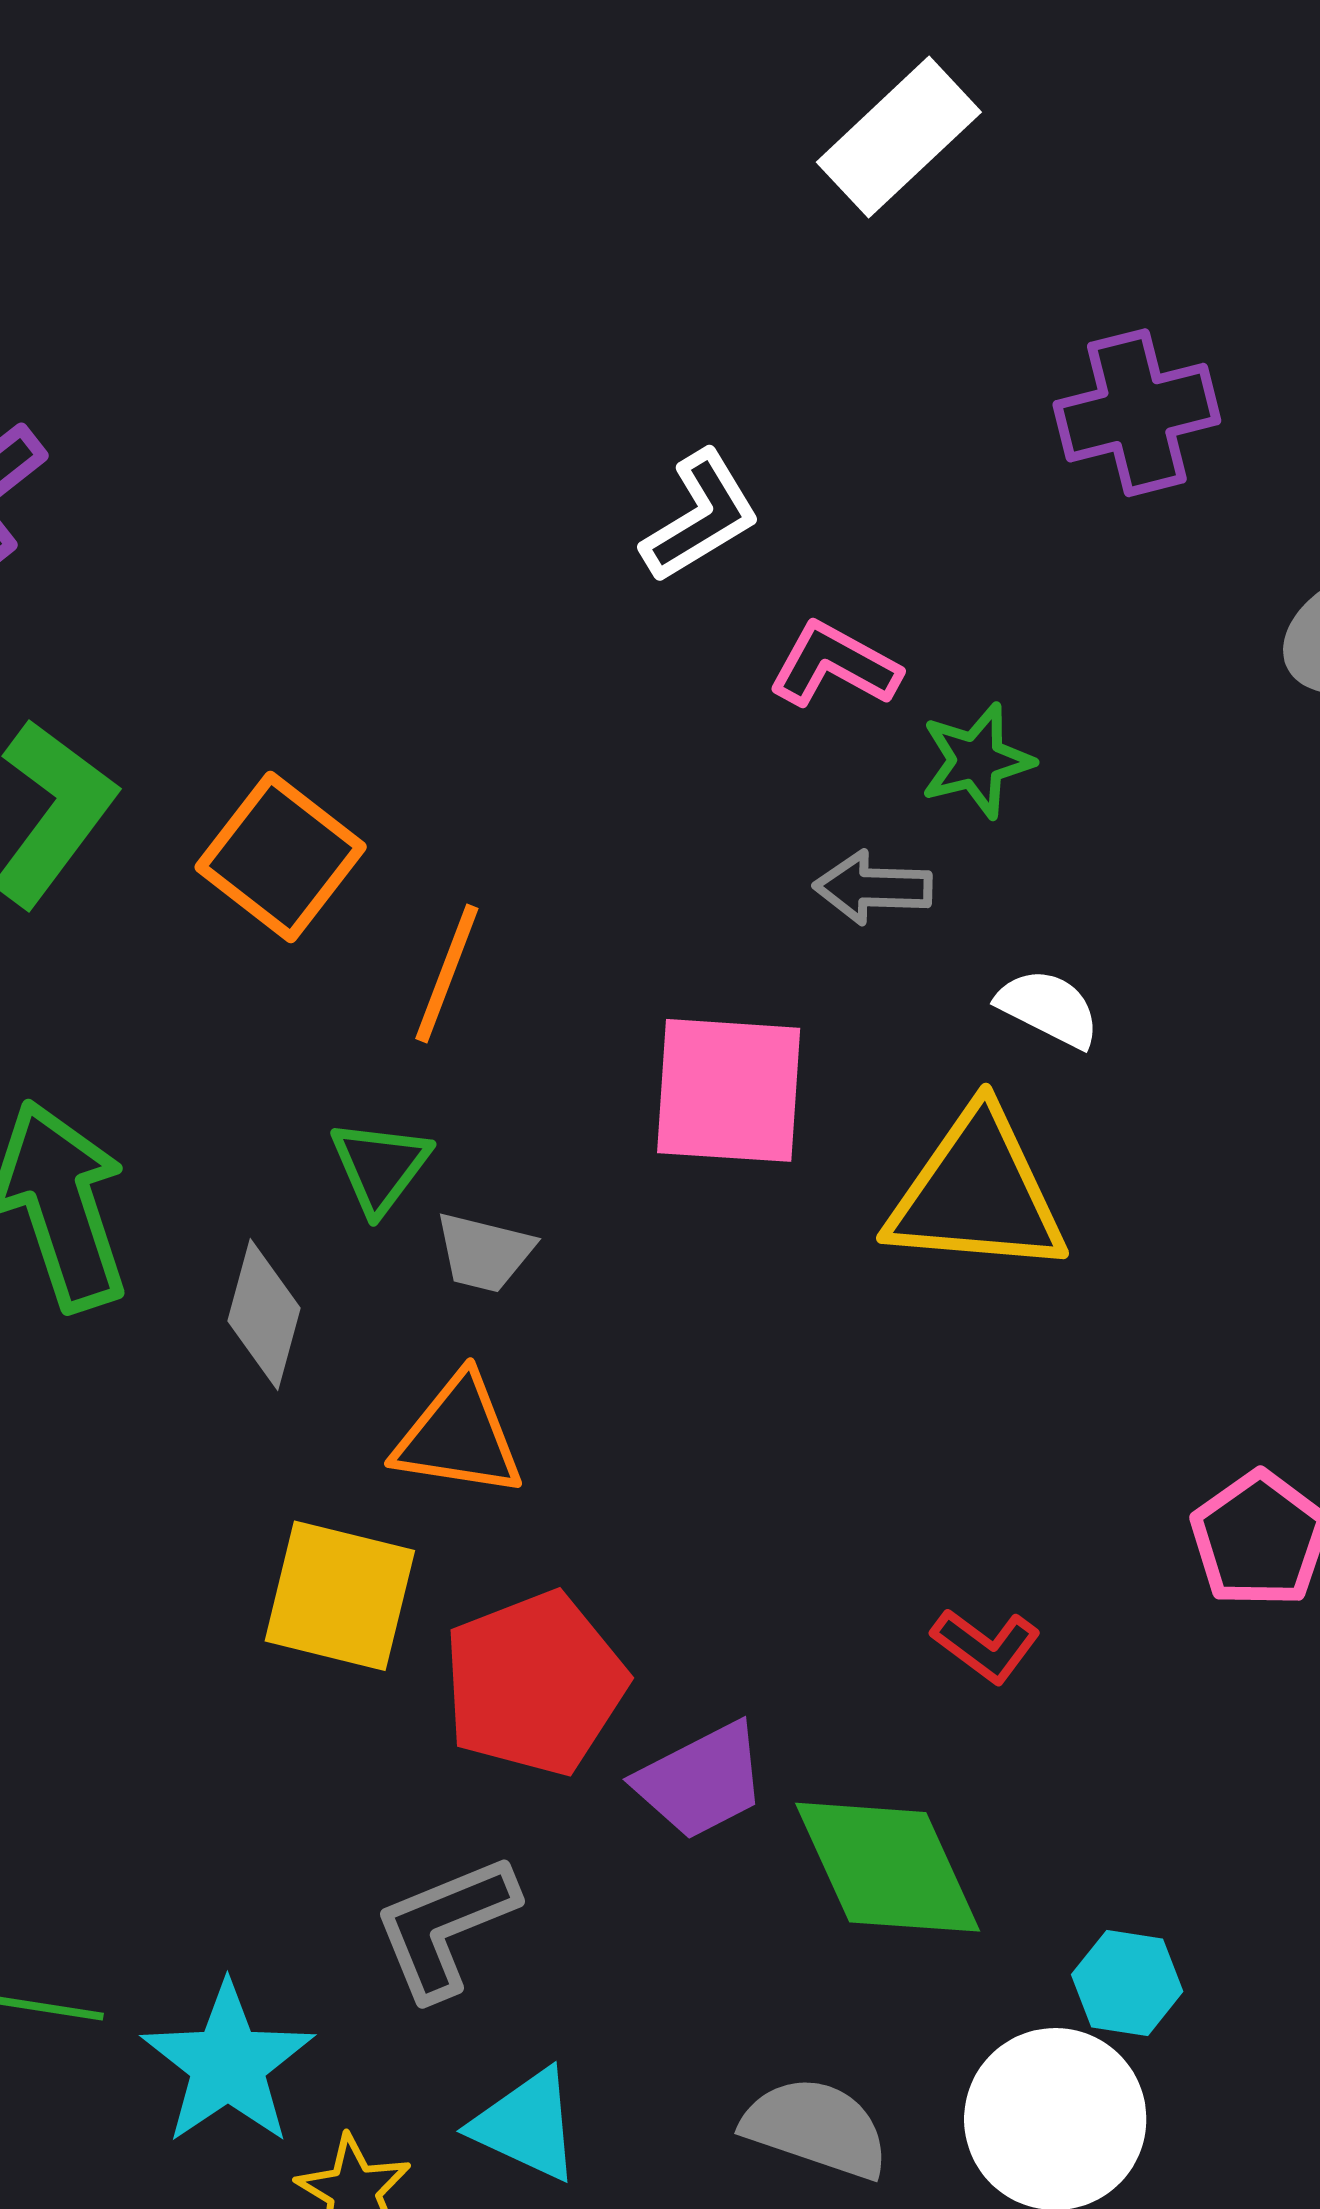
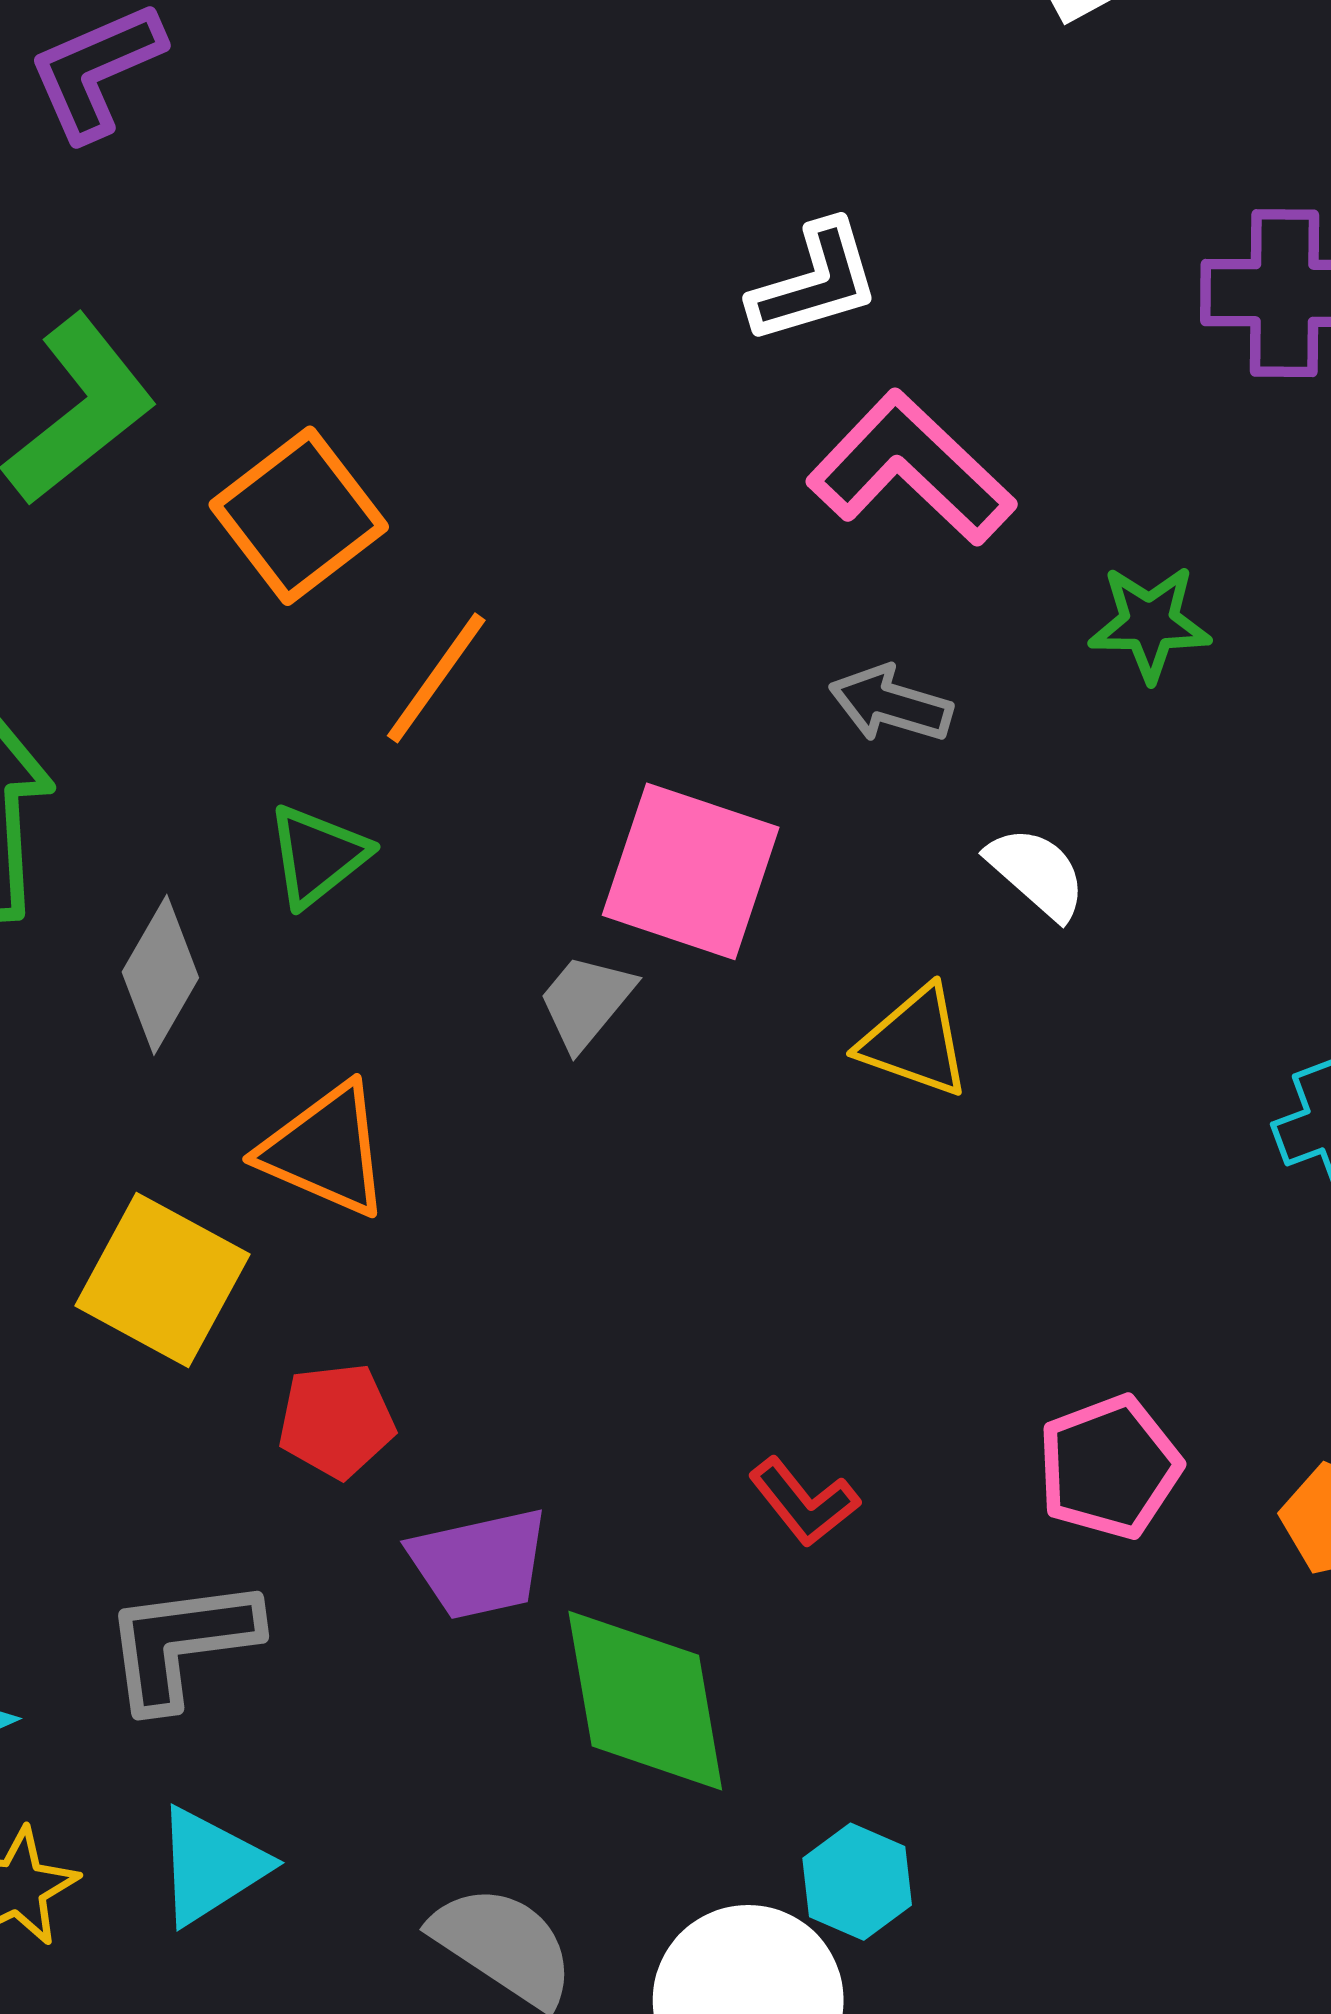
pink L-shape: (835, 665) -> (911, 468), size x1.5
green star: (977, 761) -> (1150, 623), moved
yellow triangle: (977, 1193) -> (915, 1042), size x0.6
gray trapezoid: (484, 1252) -> (586, 1001), moved, turned 101
red pentagon: (535, 1683) -> (336, 1421), size x0.6
cyan triangle: (527, 2125) -> (211, 1866), turned 48

